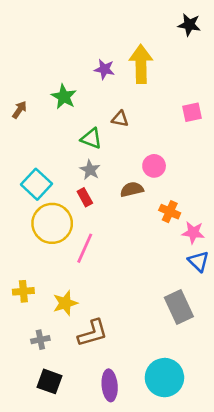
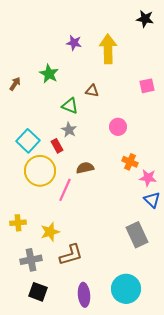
purple star: (104, 69) -> (74, 43), moved
brown semicircle: (132, 189) -> (85, 168), moved
red rectangle: (85, 197) -> (57, 146), moved
gray cross: (40, 340) -> (31, 260), size x1.5

